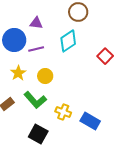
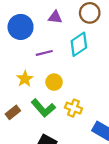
purple triangle: (36, 23) -> (55, 17), moved
blue circle: (14, 40) -> (21, 27), moved
yellow cross: (63, 112) -> (73, 108), moved

